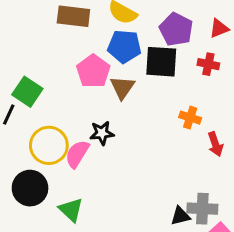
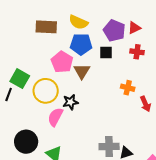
red triangle: (219, 28) -> (134, 28), moved
black square: (161, 62) -> (106, 52), size x0.6
yellow circle: (49, 145) -> (46, 91), moved
gray cross: (202, 209) -> (109, 147), moved

